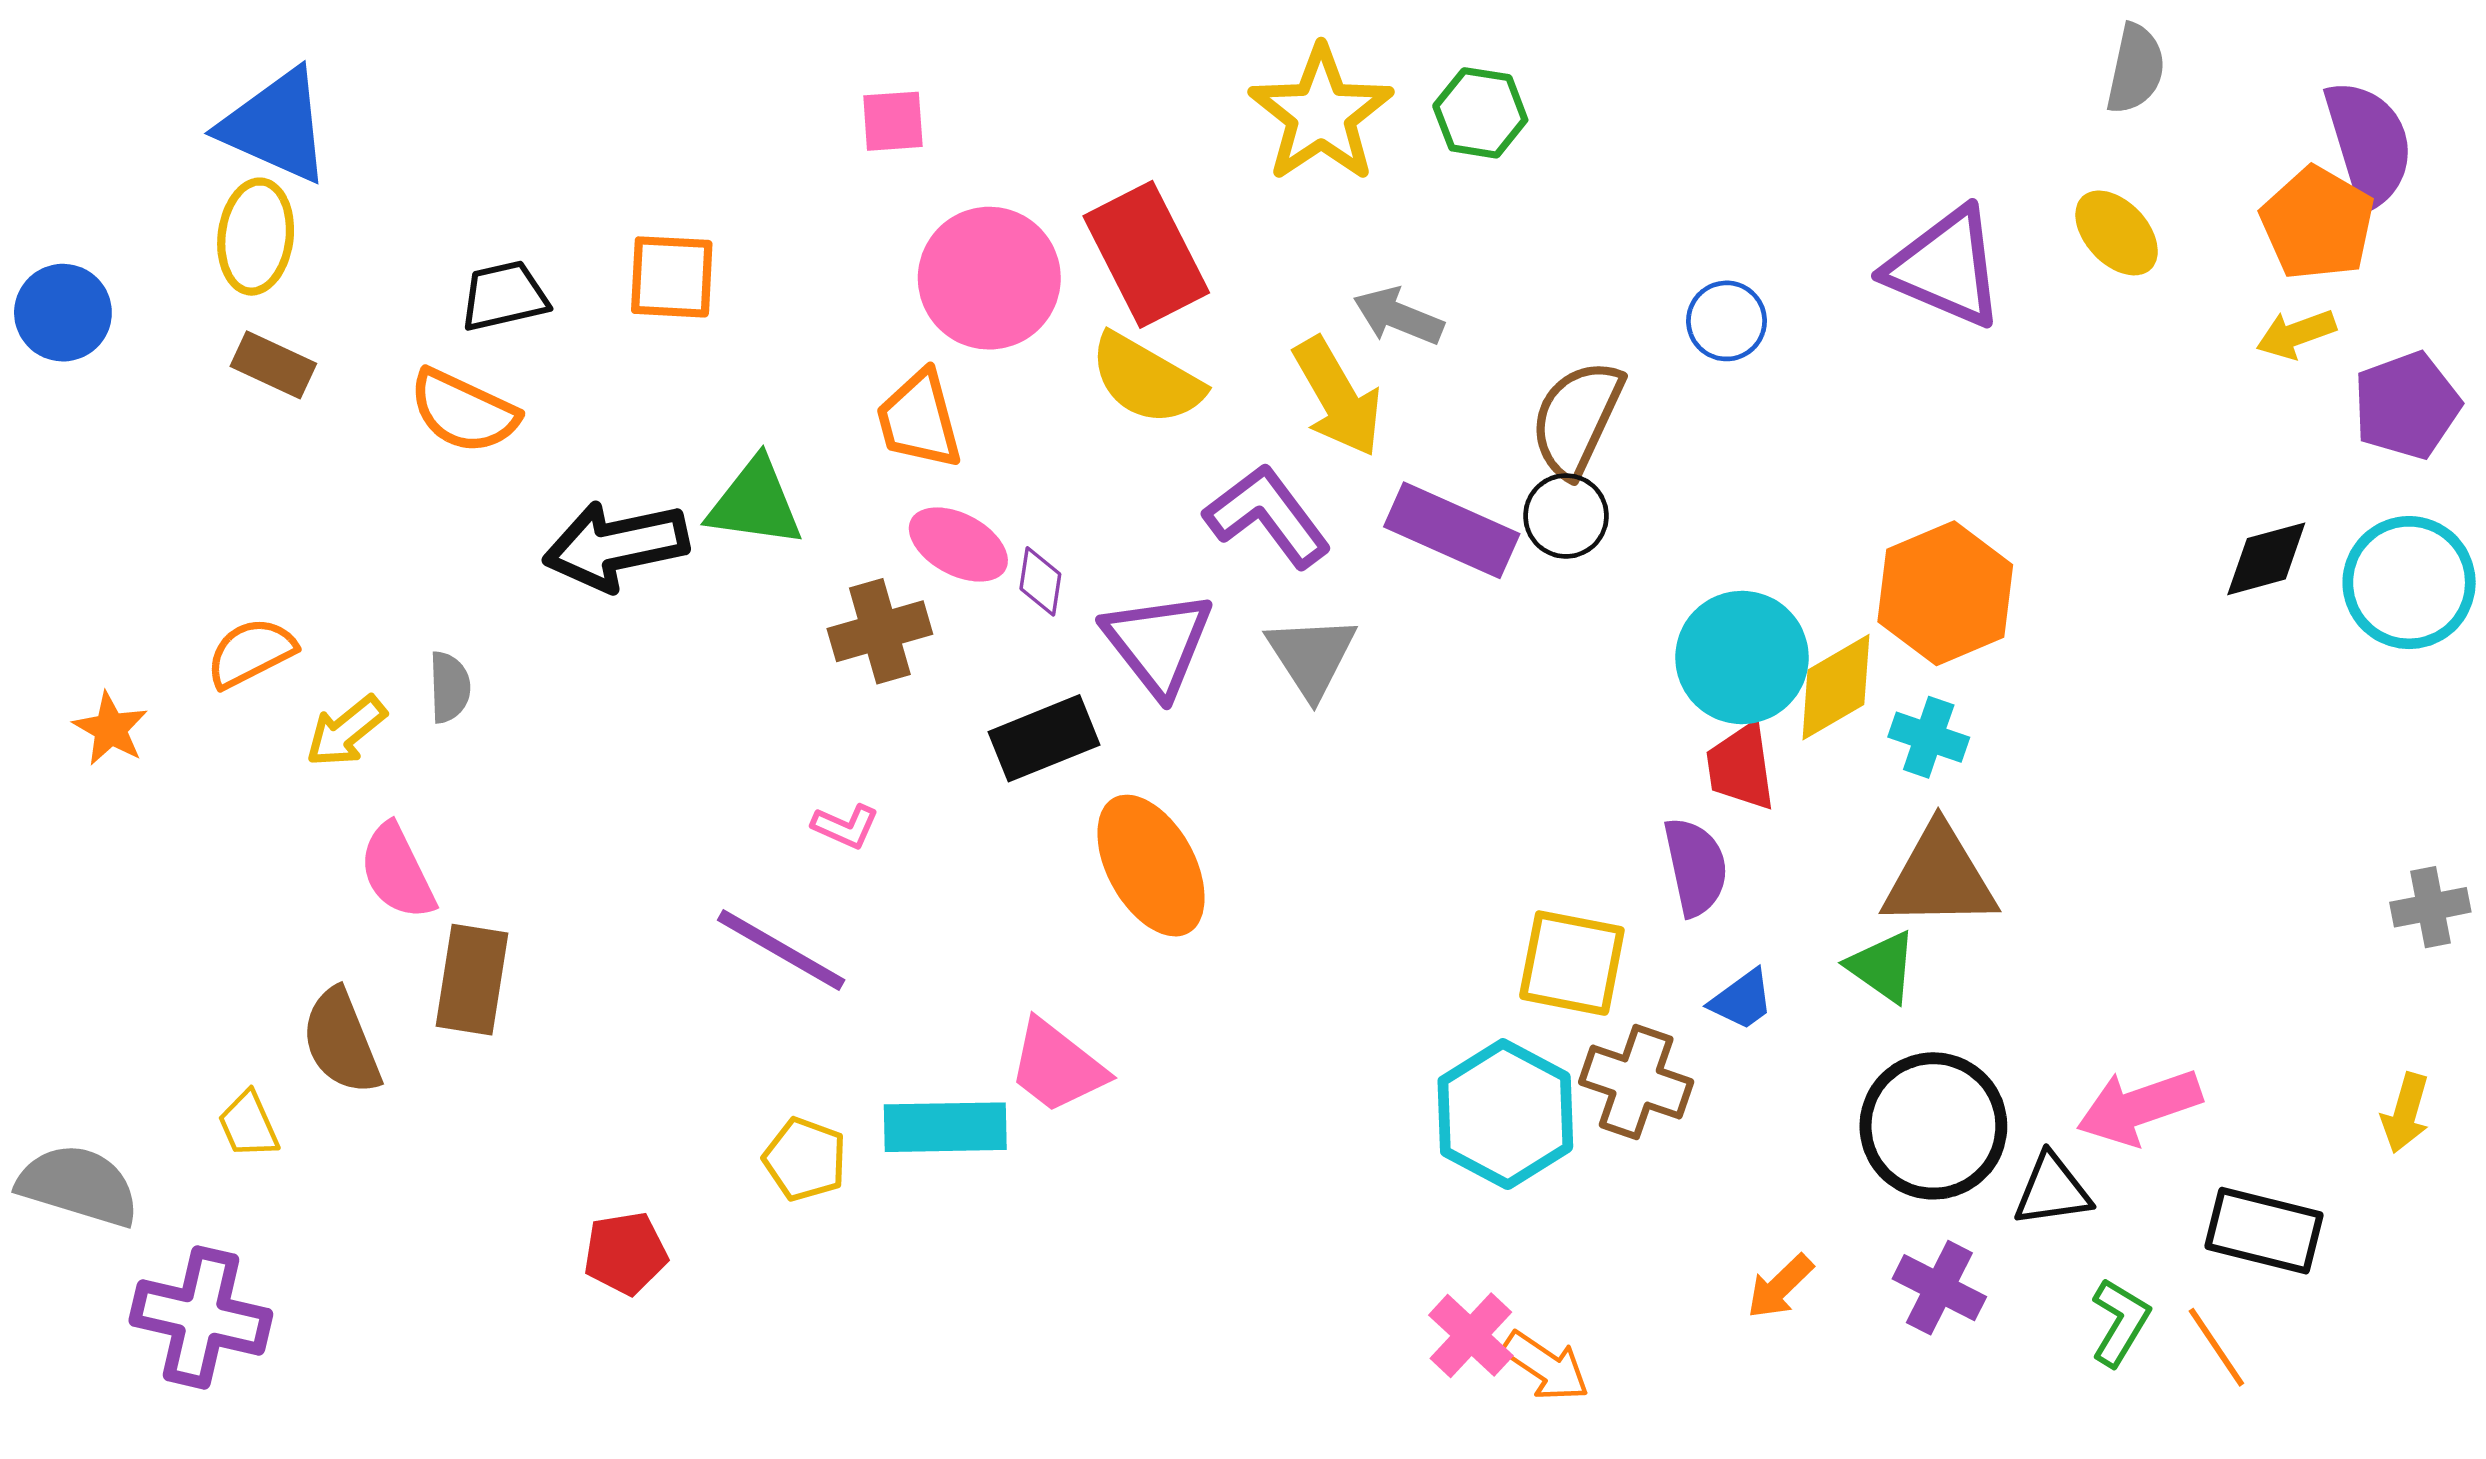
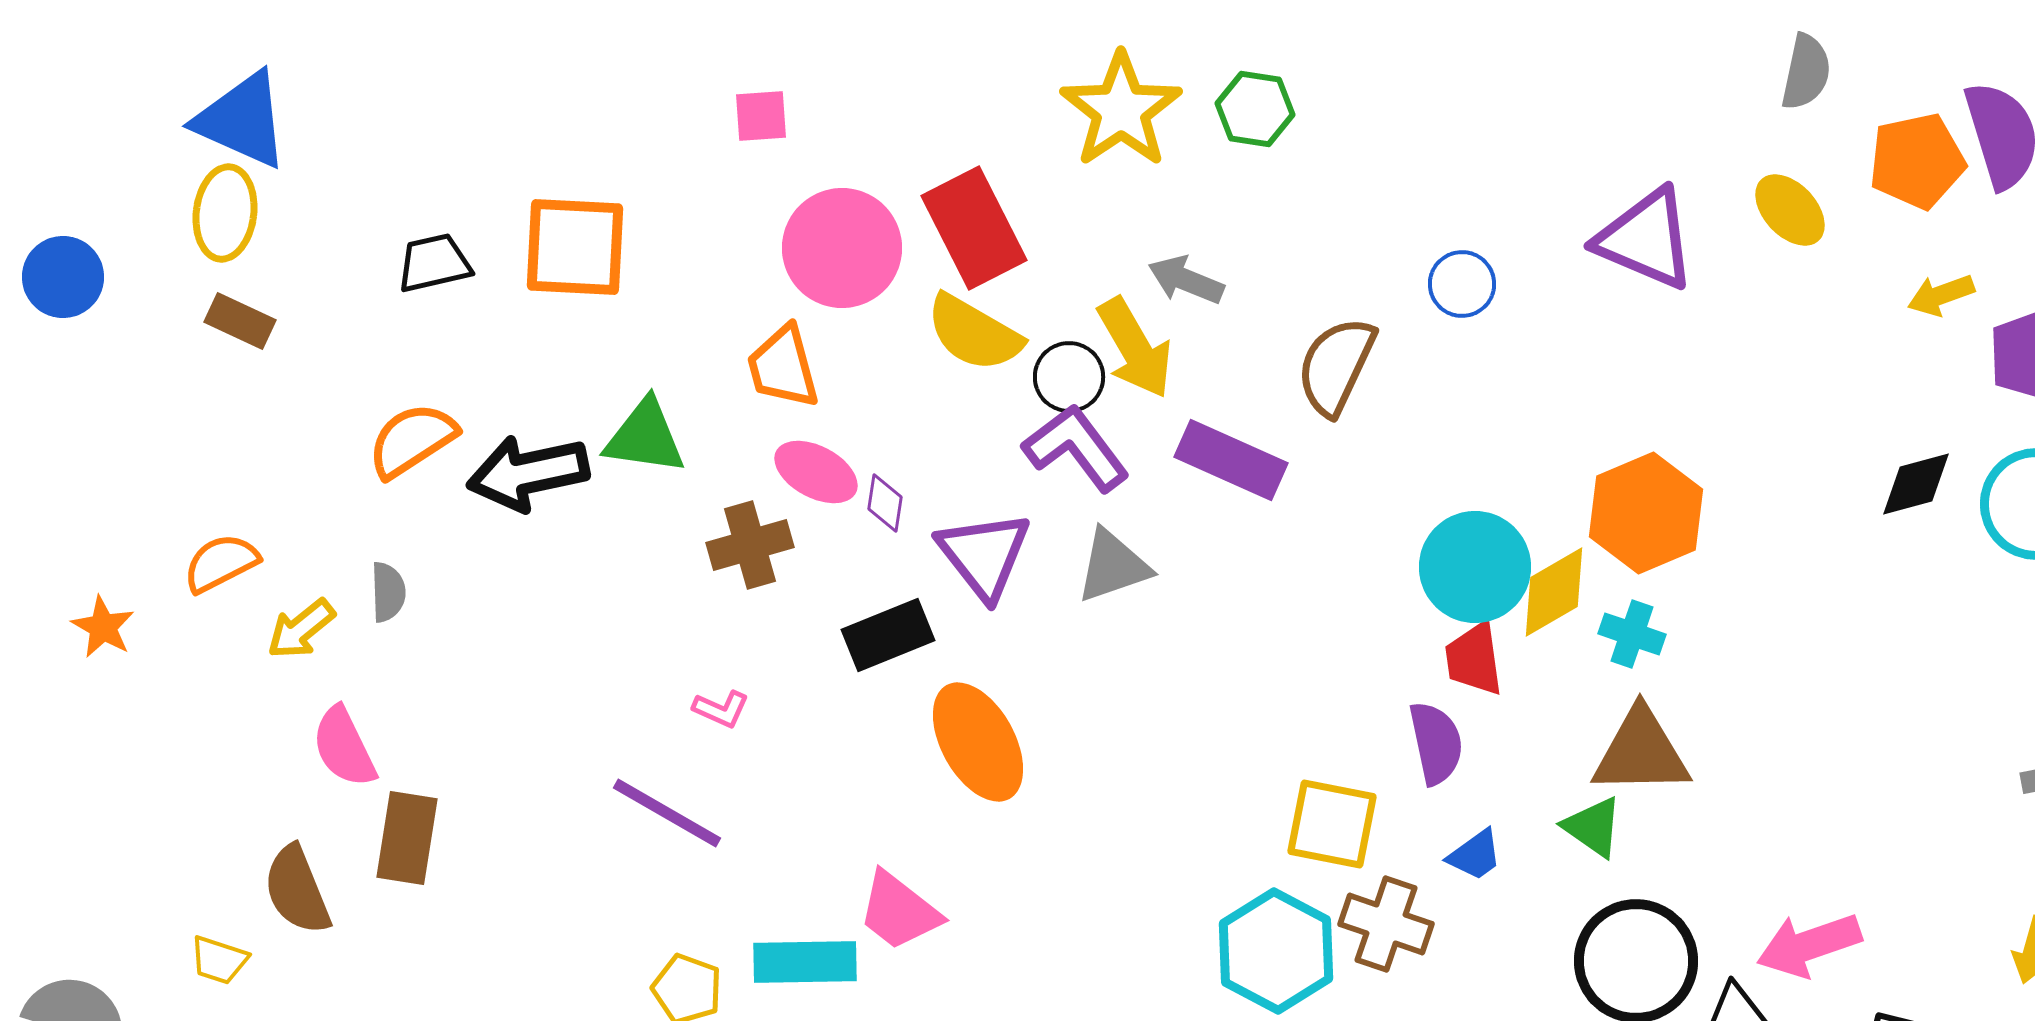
orange pentagon: (2317, 223) -> (1917, 161), moved, turned 30
orange square: (672, 277) -> (575, 247), size x1.4
orange semicircle: (464, 411) -> (412, 440), moved, turned 122
black circle: (1566, 516) -> (1069, 377), moved
gray triangle: (1312, 656) -> (1113, 566), turned 44
yellow trapezoid: (248, 1125) -> (219, 960), turned -48

